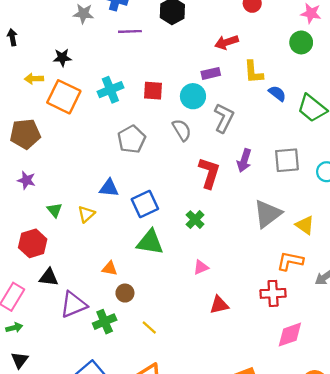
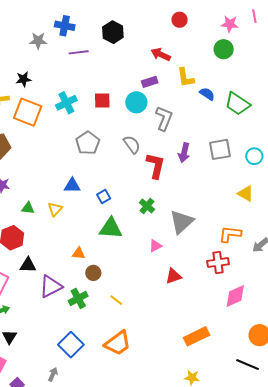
red arrow: (227, 42) -> (161, 54), turned 48
gray semicircle: (182, 130) -> (132, 144), moved
blue square: (145, 204) -> (104, 197), size x0.6
green triangle: (55, 210) -> (28, 208), turned -40
gray triangle: (268, 214) -> (182, 222), moved
yellow triangle: (305, 225) -> (246, 194), moved

